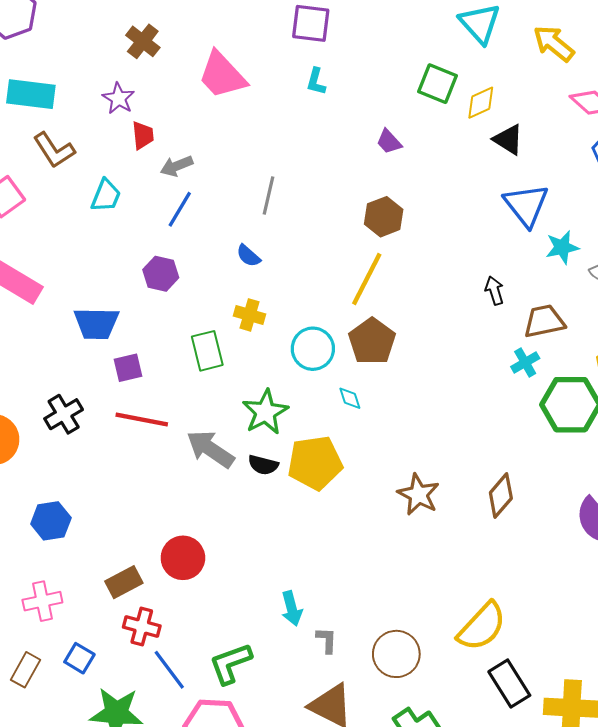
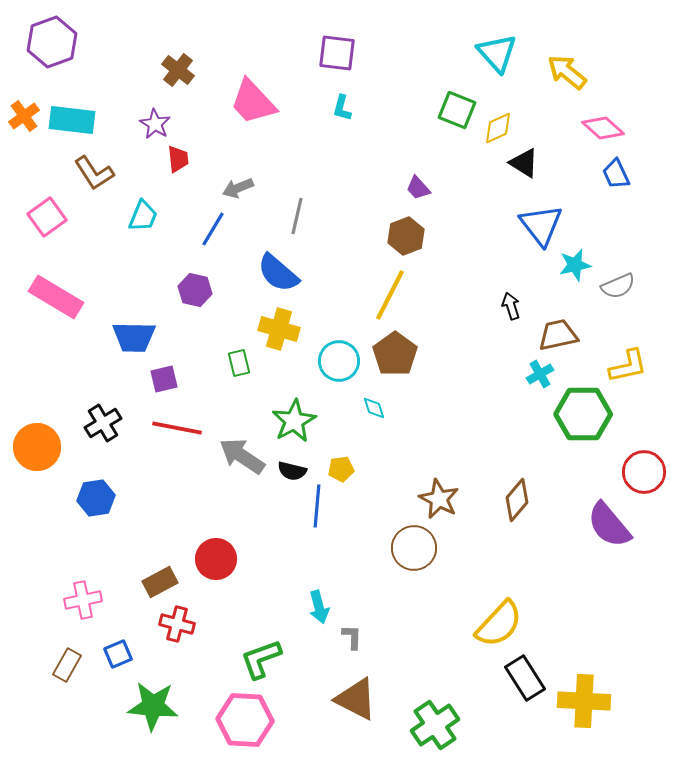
purple trapezoid: (389, 142) -> (418, 188), moved
gray arrow: (177, 166) -> (238, 188), moved
blue semicircle: (248, 256) -> (278, 273), size x1.8
yellow cross: (249, 315) -> (279, 329), size x1.4
green rectangle: (207, 351) -> (239, 363), size x0.7
yellow pentagon: (315, 463) -> (341, 469), size x0.5
blue hexagon: (51, 521) -> (96, 498), moved
brown circle: (396, 654) -> (414, 548), moved
blue square: (79, 658) -> (118, 654), turned 36
blue line: (169, 670) -> (317, 506), moved, turned 42

